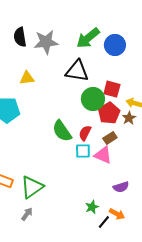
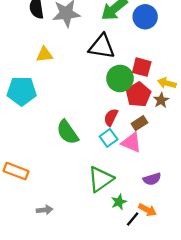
green semicircle: (62, 131) -> (67, 132), moved
cyan square: (83, 151) -> (109, 138), turned -35
green triangle: (32, 187) -> (101, 179), moved
gray arrow: (27, 214) -> (45, 210), turned 48

